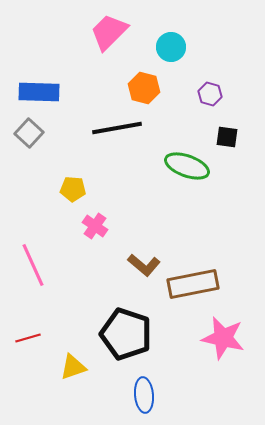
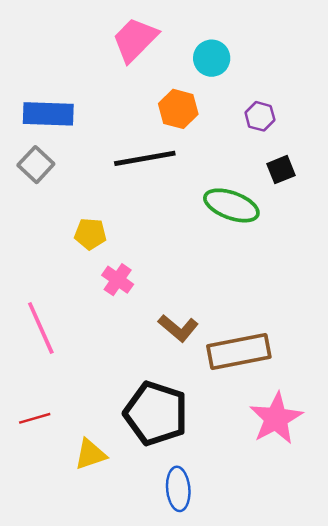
black square: (227, 137) -> (281, 170), turned -30
pink star: (223, 338) -> (276, 418), turned 30

